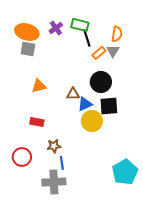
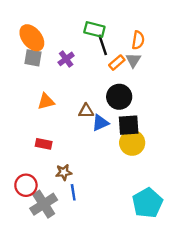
purple cross: (56, 28) -> (66, 59), moved
orange ellipse: (27, 32) -> (32, 38), turned 35
yellow circle: (92, 121) -> (132, 143), moved
gray cross: (54, 182) -> (44, 204), moved, turned -30

